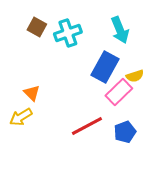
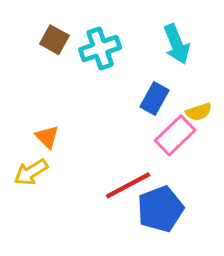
blue rectangle: (105, 67) -> (155, 99), size x0.7
blue pentagon: (125, 132) -> (160, 209), moved, size x1.4

